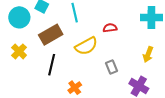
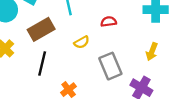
yellow semicircle: (86, 46) -> (82, 42), size x0.6
gray rectangle: (112, 67) -> (110, 66), size x1.6

